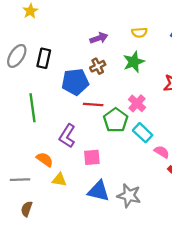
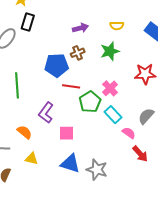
black rectangle: (44, 58) -> (28, 22), moved
yellow triangle: (59, 180) -> (32, 159), moved

